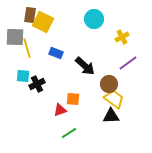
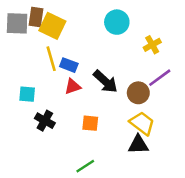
gray square: (15, 37) -> (17, 23), moved
yellow line: (27, 48) -> (51, 59), moved
black cross: (37, 84) -> (45, 121), moved, turned -35
brown circle: (109, 84) -> (138, 93), moved
red triangle: (60, 110) -> (73, 87), moved

